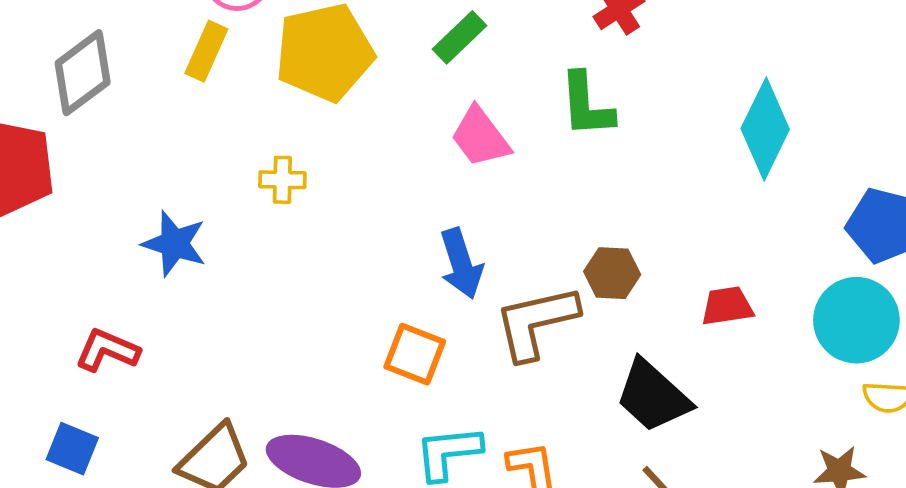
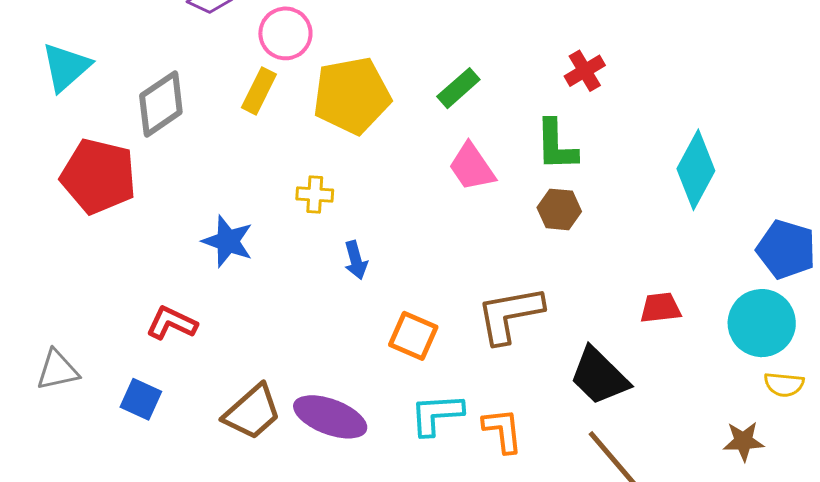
blue arrow: (461, 264) -> (356, 260), moved, size x0.7
brown hexagon: (612, 273) -> (559, 209), moved

